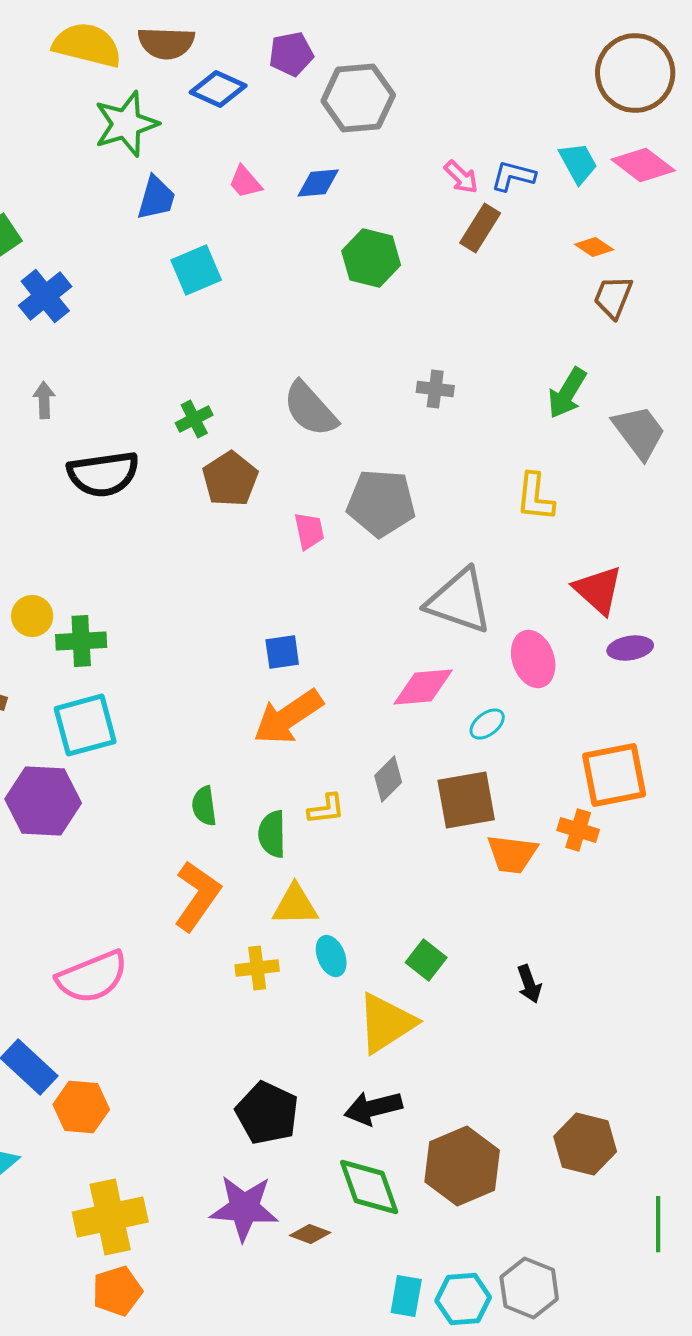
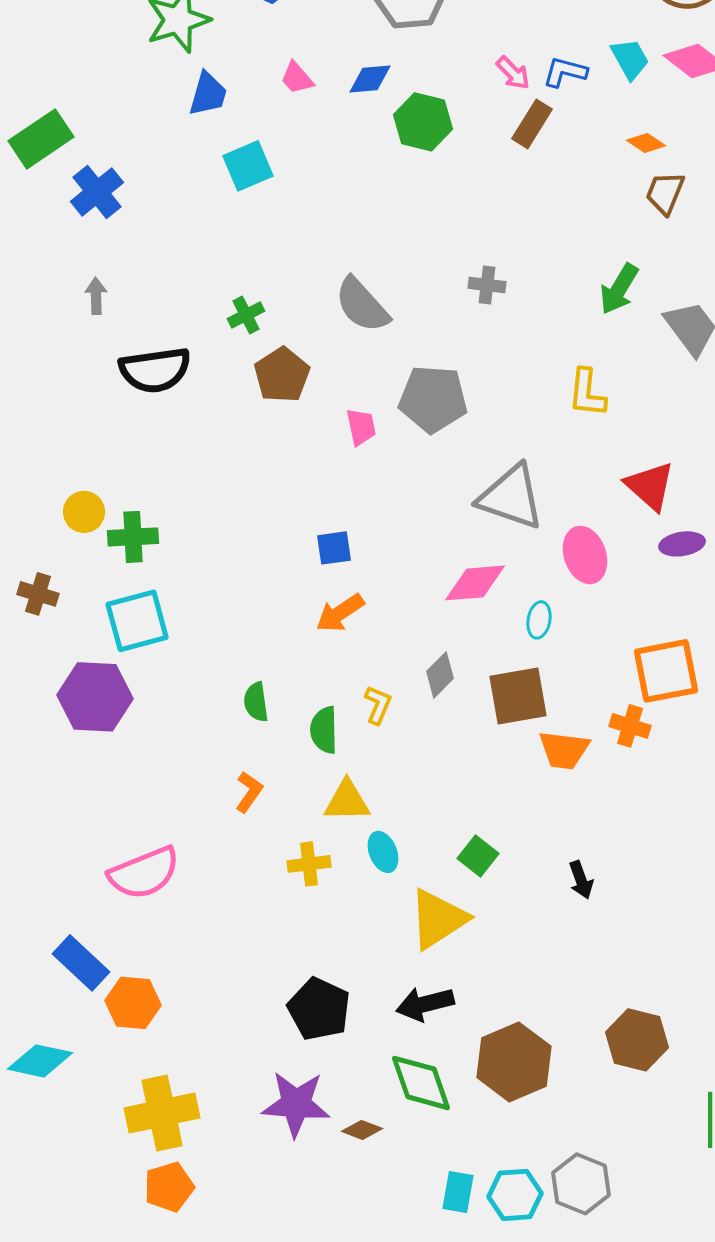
green hexagon: (371, 258) -> (423, 122), moved
orange arrow: (288, 717) -> (340, 613), size x0.7
cyan ellipse: (487, 724) -> (539, 620), turned -42
yellow L-shape: (326, 809) -> (378, 705), turned -60
orange L-shape: (197, 896) -> (249, 792), size x0.6

